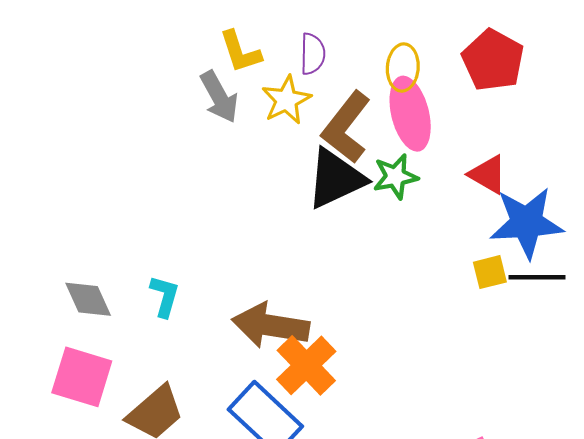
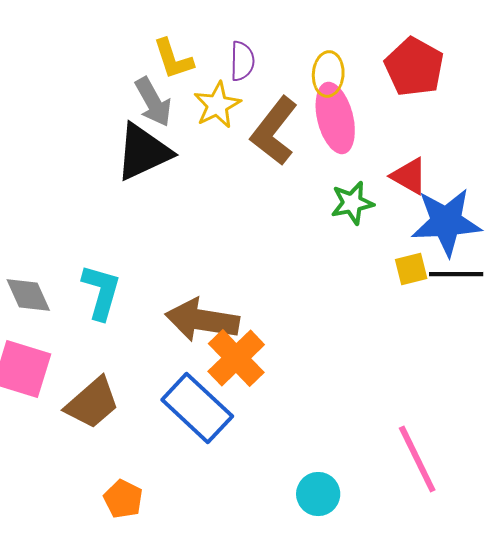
green star: (395, 177) -> (352, 203), moved
black triangle: (336, 179) -> (143, 152), moved
cyan L-shape: (165, 296) -> (101, 292), size x1.4

